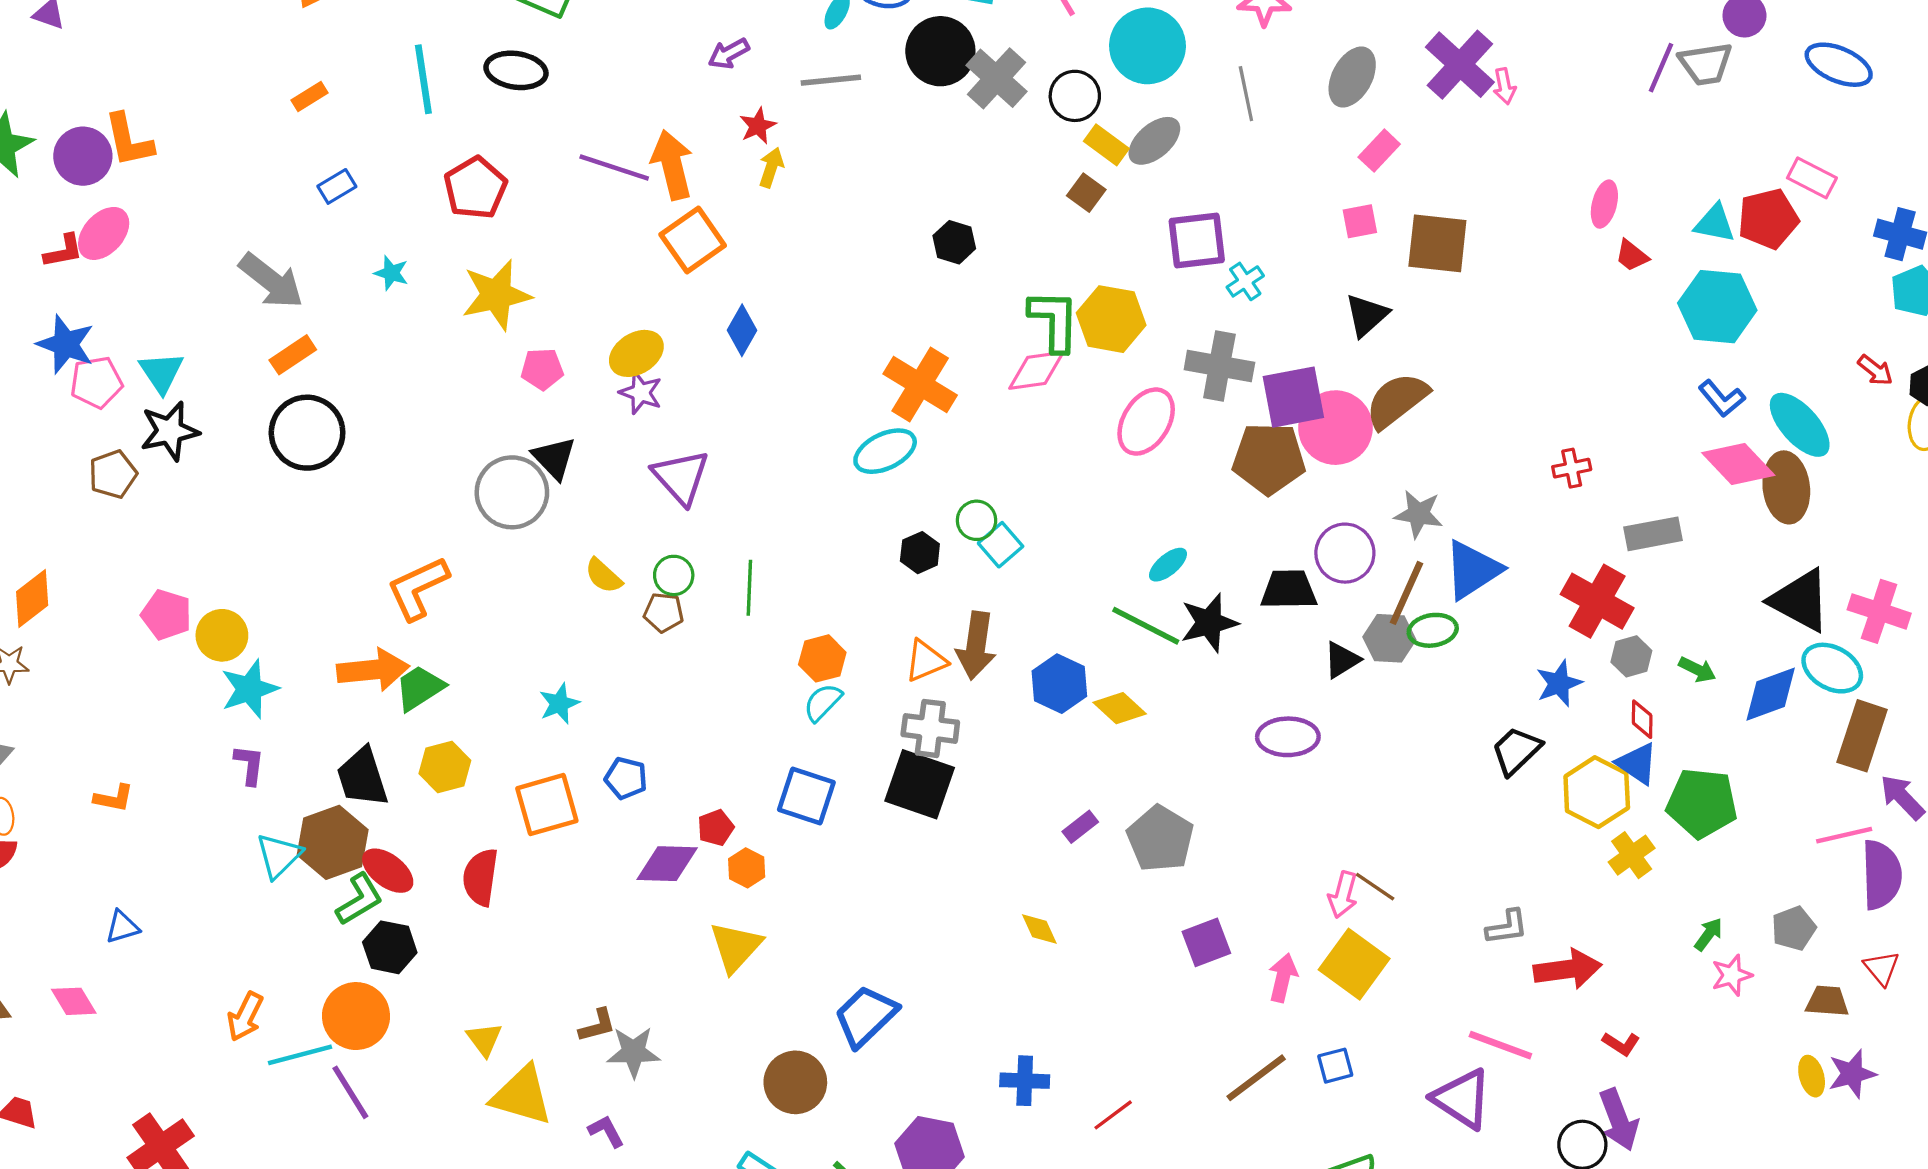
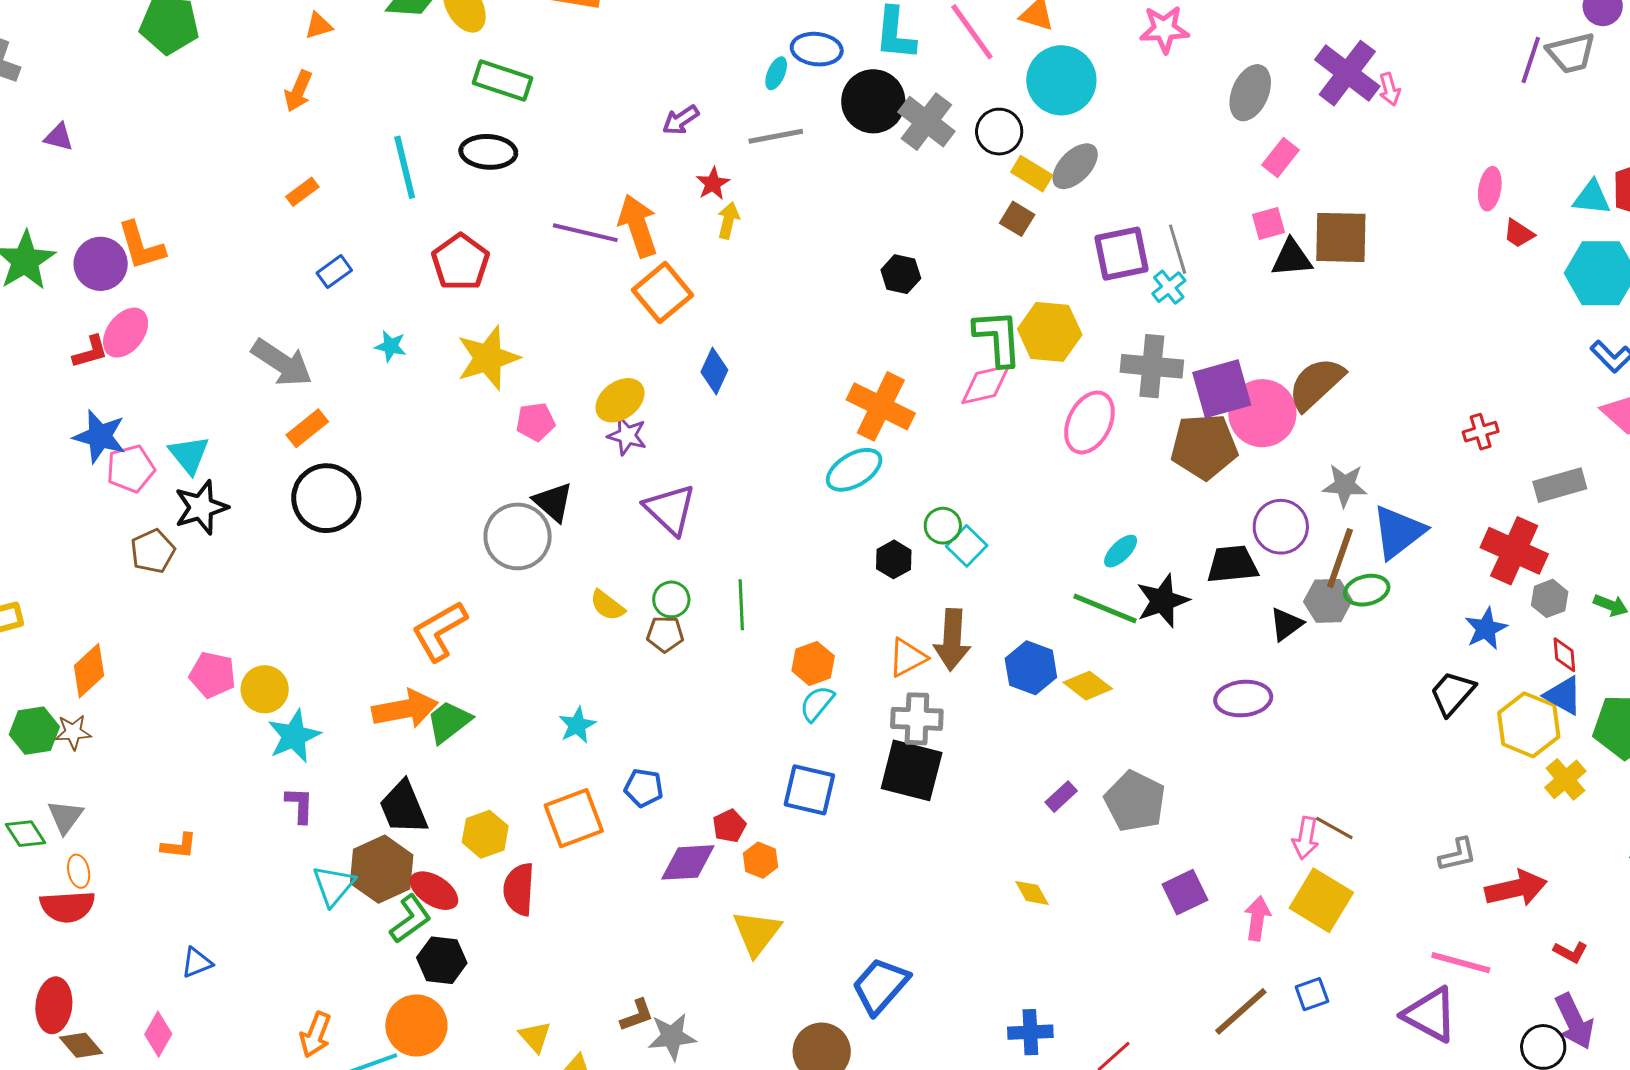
gray line: (1246, 94) -> (1178, 249), moved
black triangle: (1367, 315) -> (1292, 258), moved, turned 42
yellow hexagon: (445, 767) -> (485, 834), moved
pink diamond: (74, 1001) -> (158, 1034), turned 66

